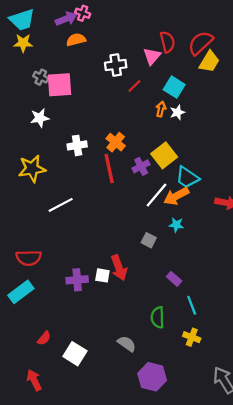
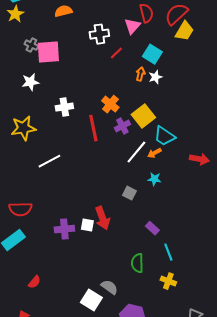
yellow star: (23, 43) -> (15, 14), turned -30
orange cross: (116, 142) -> (110, 104), moved
orange arrow: (176, 196) -> (154, 153), size x0.6
white square: (75, 354) -> (91, 300), moved

